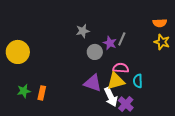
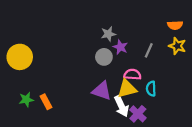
gray star: (83, 31) -> (108, 34), moved
gray line: (122, 39) -> (149, 50), moved
orange rectangle: (42, 93) -> (46, 102), turned -40

